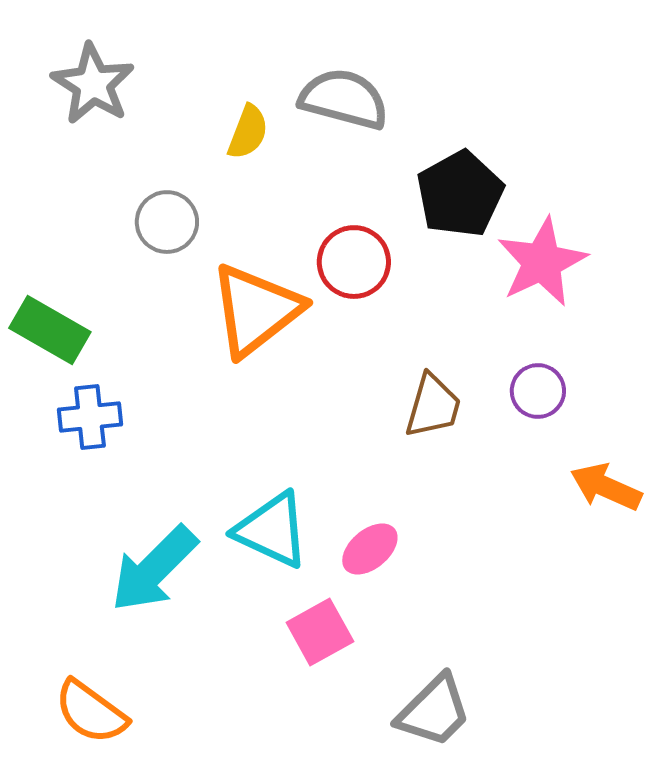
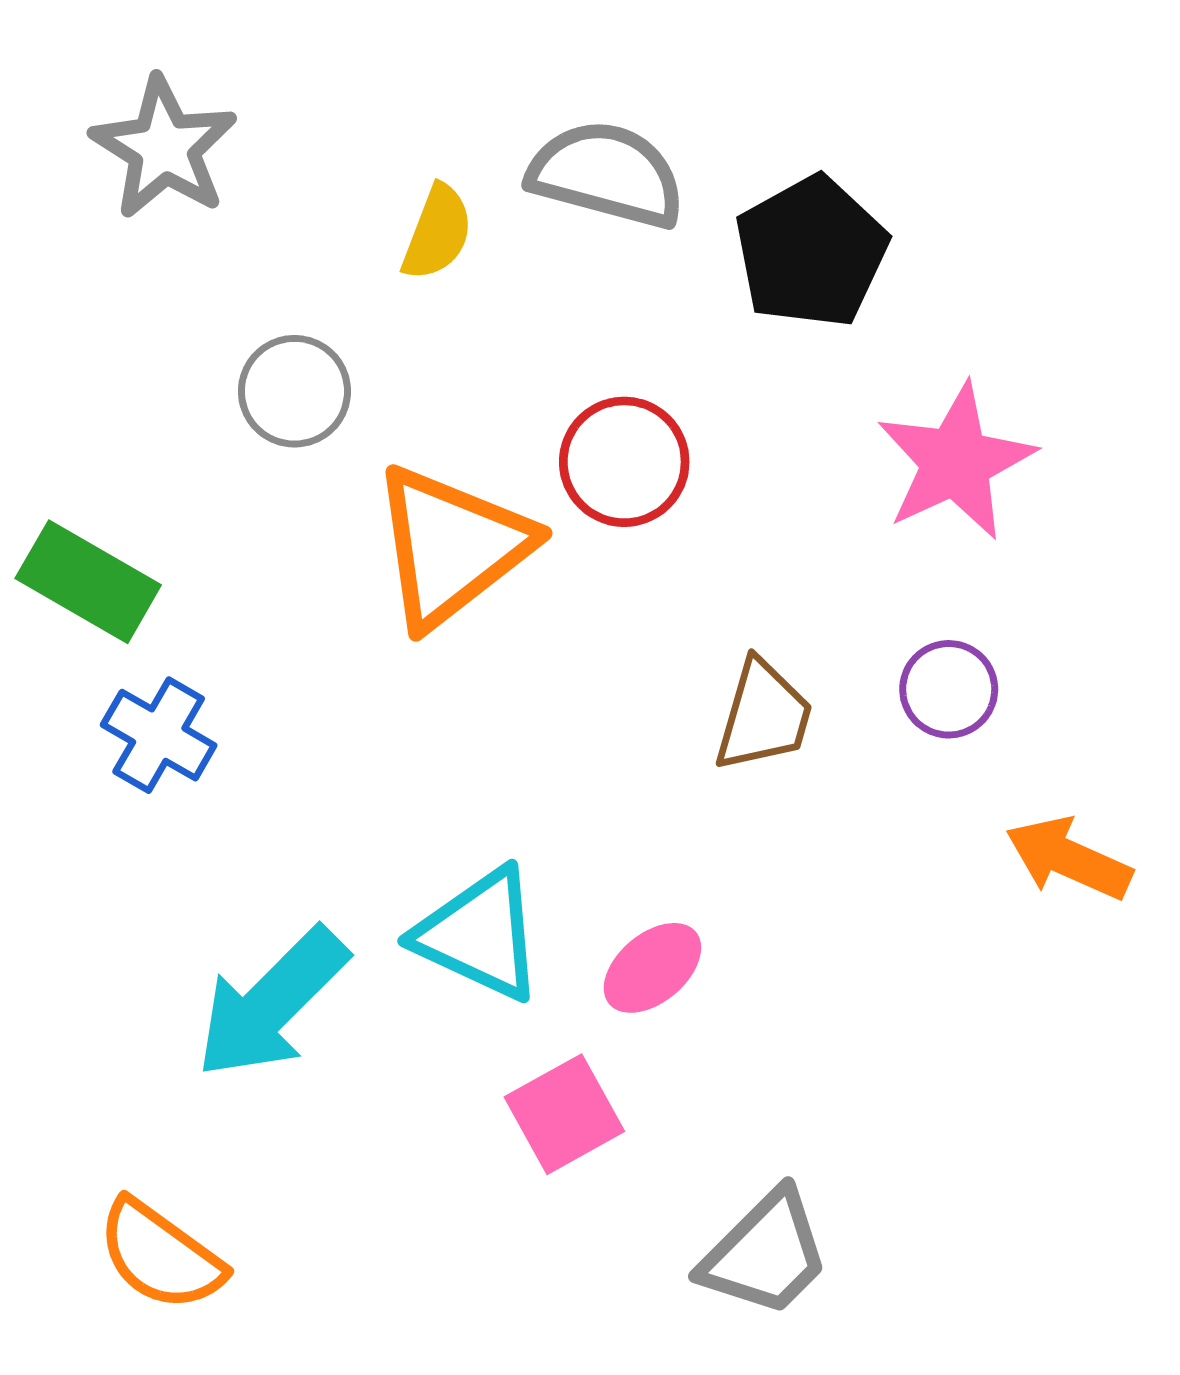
black pentagon: (460, 194) -> (811, 252), moved
blue cross: (90, 417) -> (159, 735), turned 36

